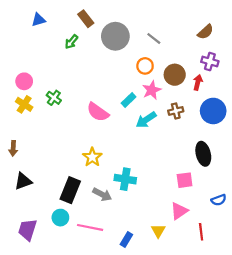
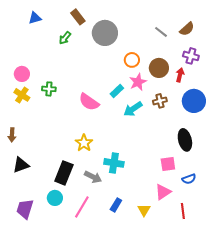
gray line: (154, 38) -> (161, 32), moved
green cross: (54, 98) -> (49, 89), turned -32
blue semicircle: (219, 200) -> (189, 179), moved
pink line: (90, 227) -> (82, 207), turned -70
blue rectangle: (126, 240) -> (116, 205), moved

